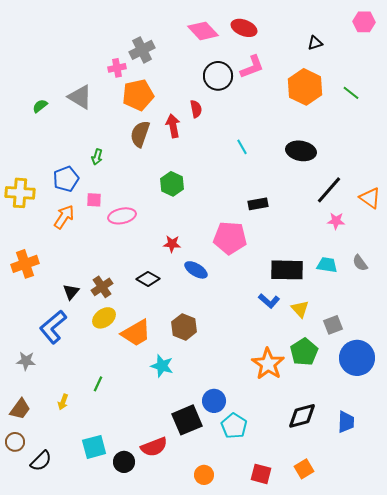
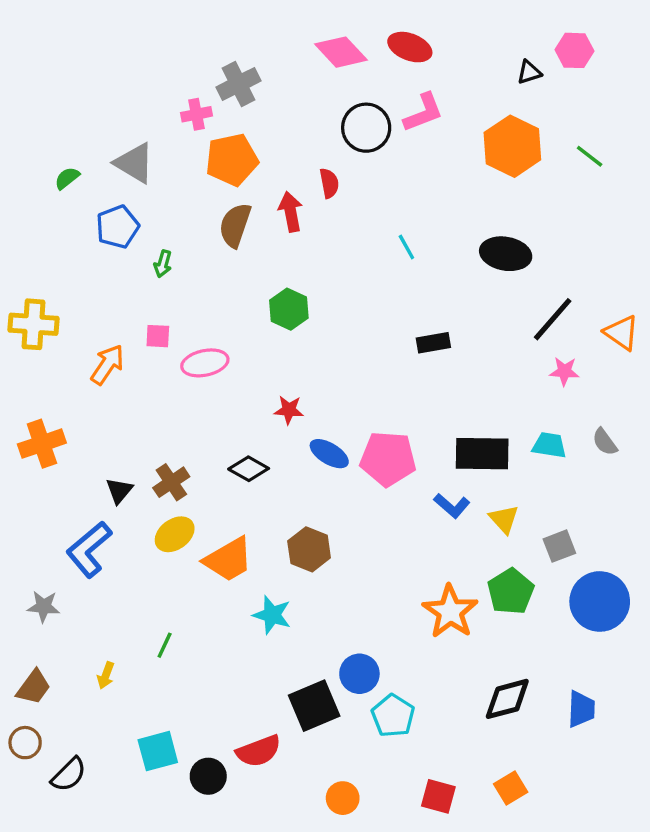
pink hexagon: (364, 22) -> (574, 50), moved
blue pentagon: (66, 179) -> (118, 227), moved
pink pentagon: (230, 238) -> (388, 459), moved

